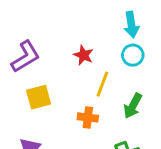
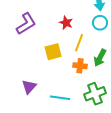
yellow square: (39, 97) -> (53, 52), moved
orange cross: (88, 117) -> (80, 66), moved

